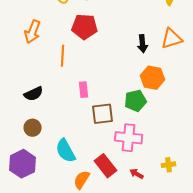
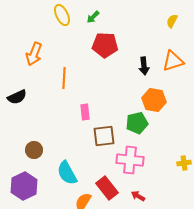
red pentagon: (85, 27) -> (105, 45), moved
black semicircle: (34, 94) -> (17, 97), moved
yellow cross: (169, 165) -> (184, 163), moved

